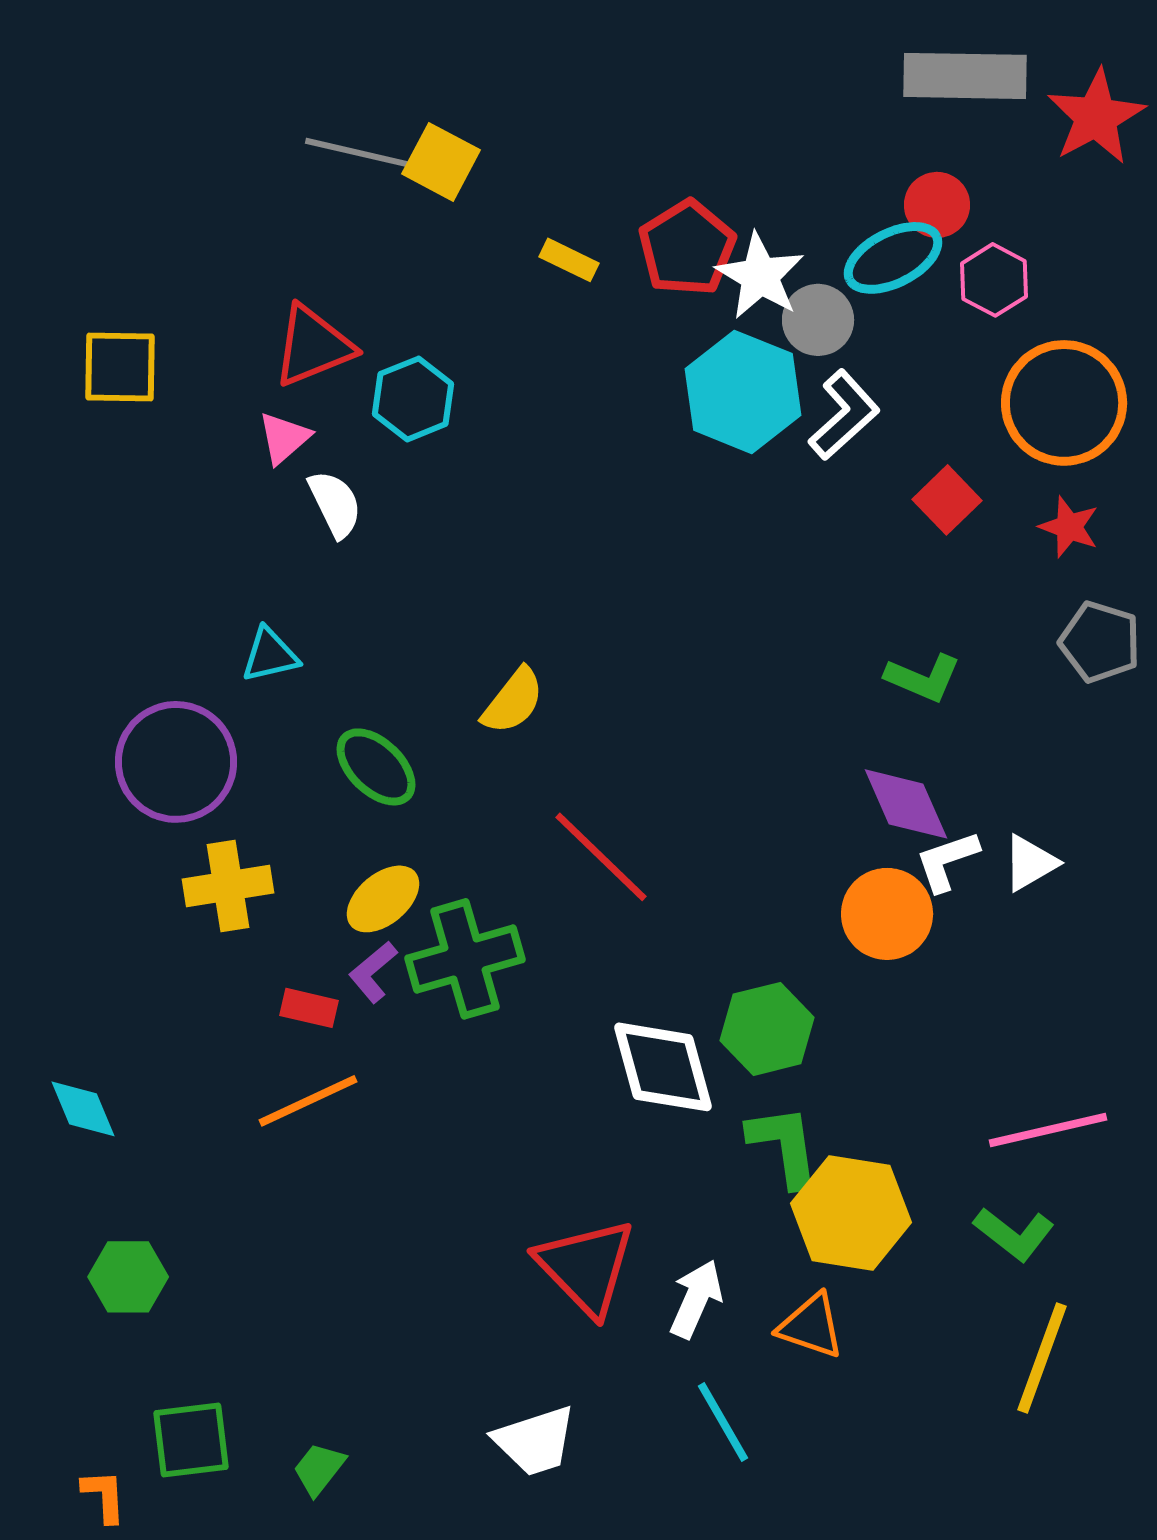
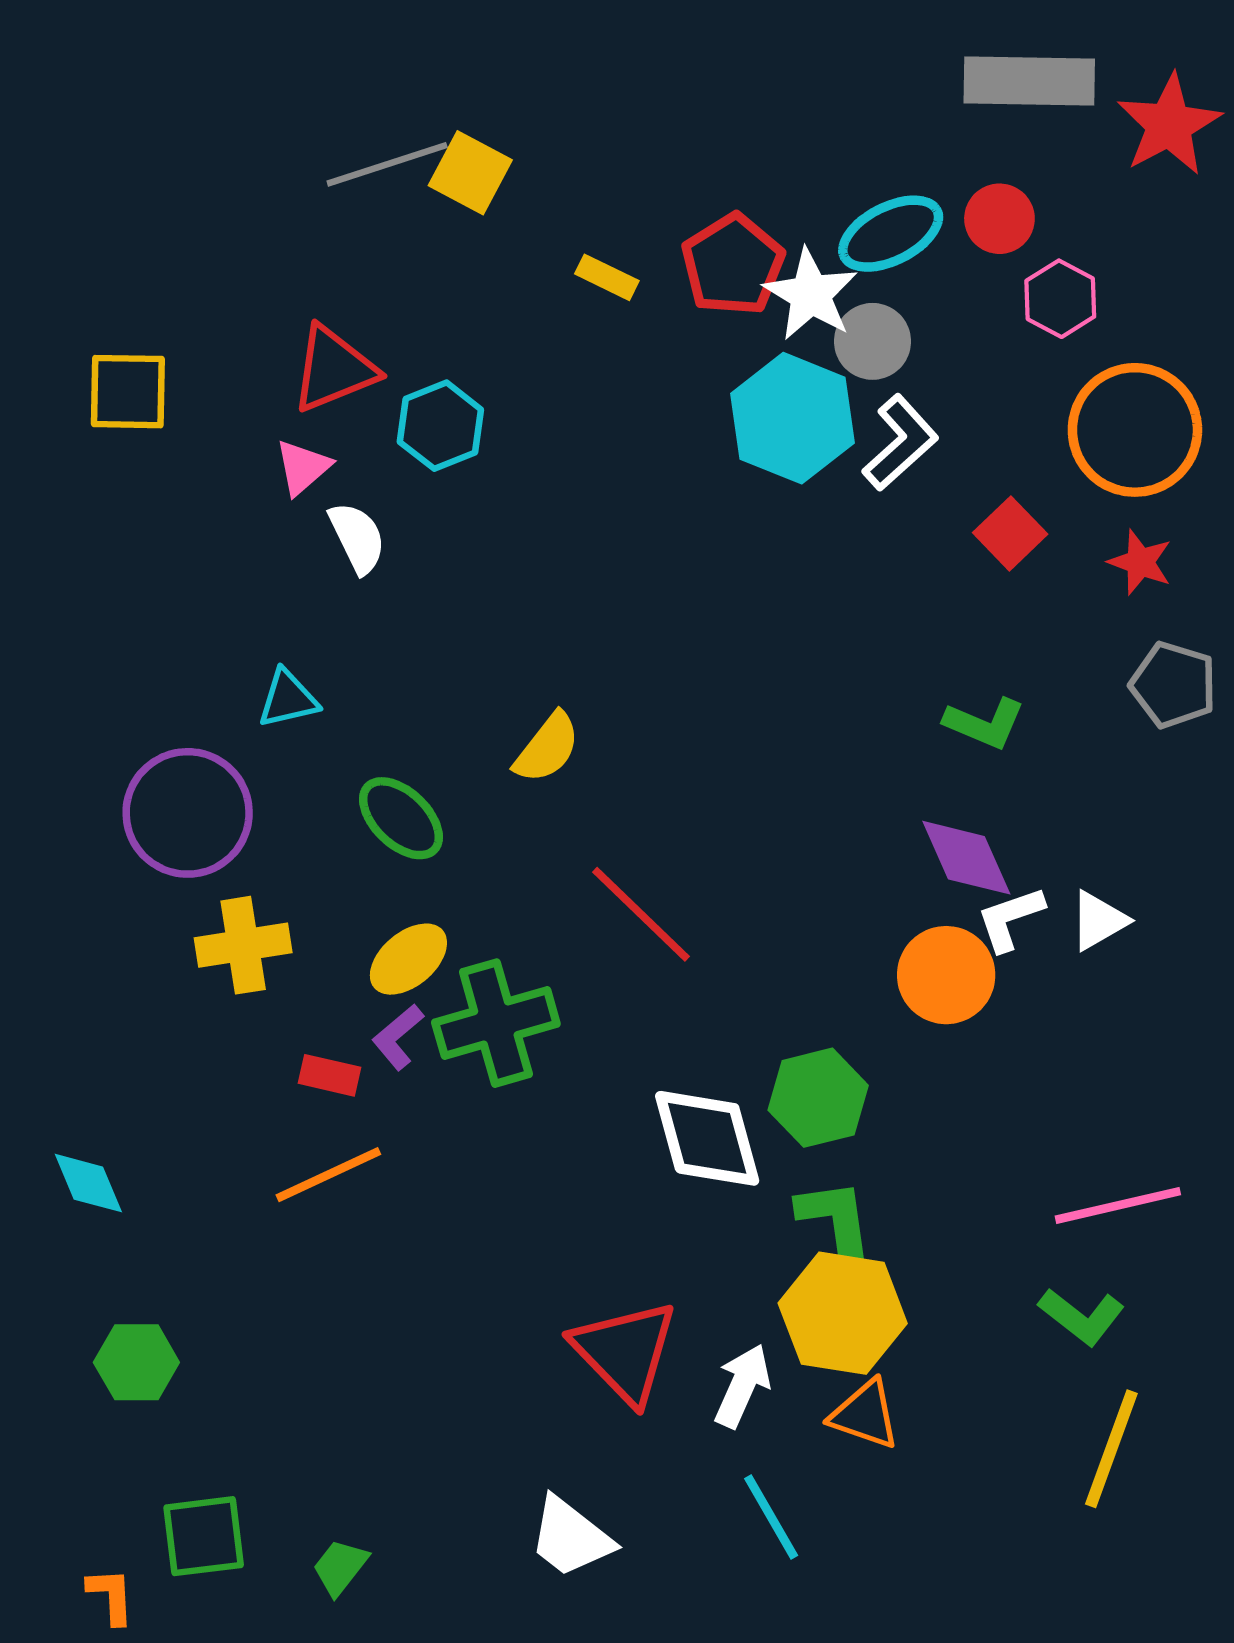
gray line: (363, 154) -> (387, 164), turned -31
cyan ellipse: (893, 258) -> (891, 234), moved
yellow hexagon: (851, 1213) -> (843, 1313), moved
white trapezoid: (535, 1441) -> (571, 1537), turned 56

